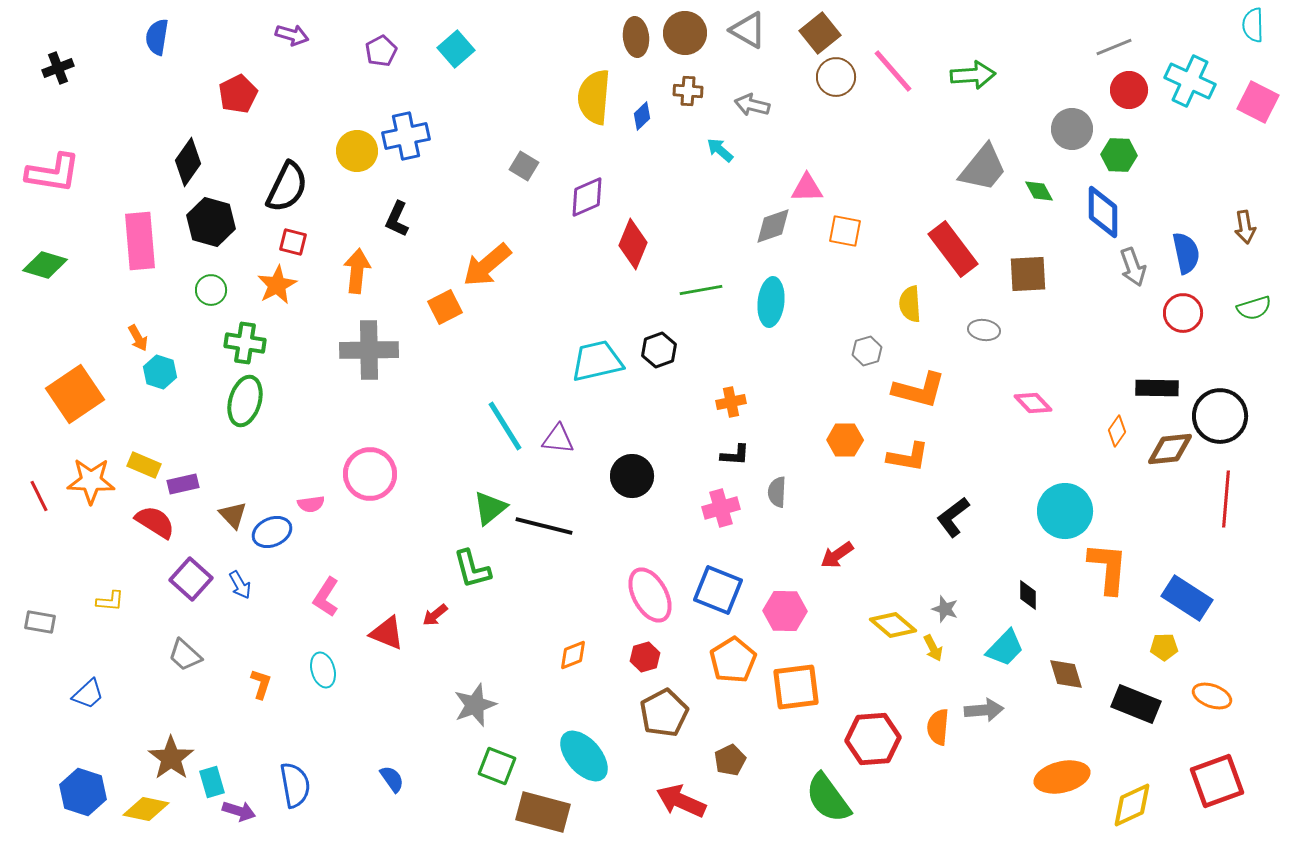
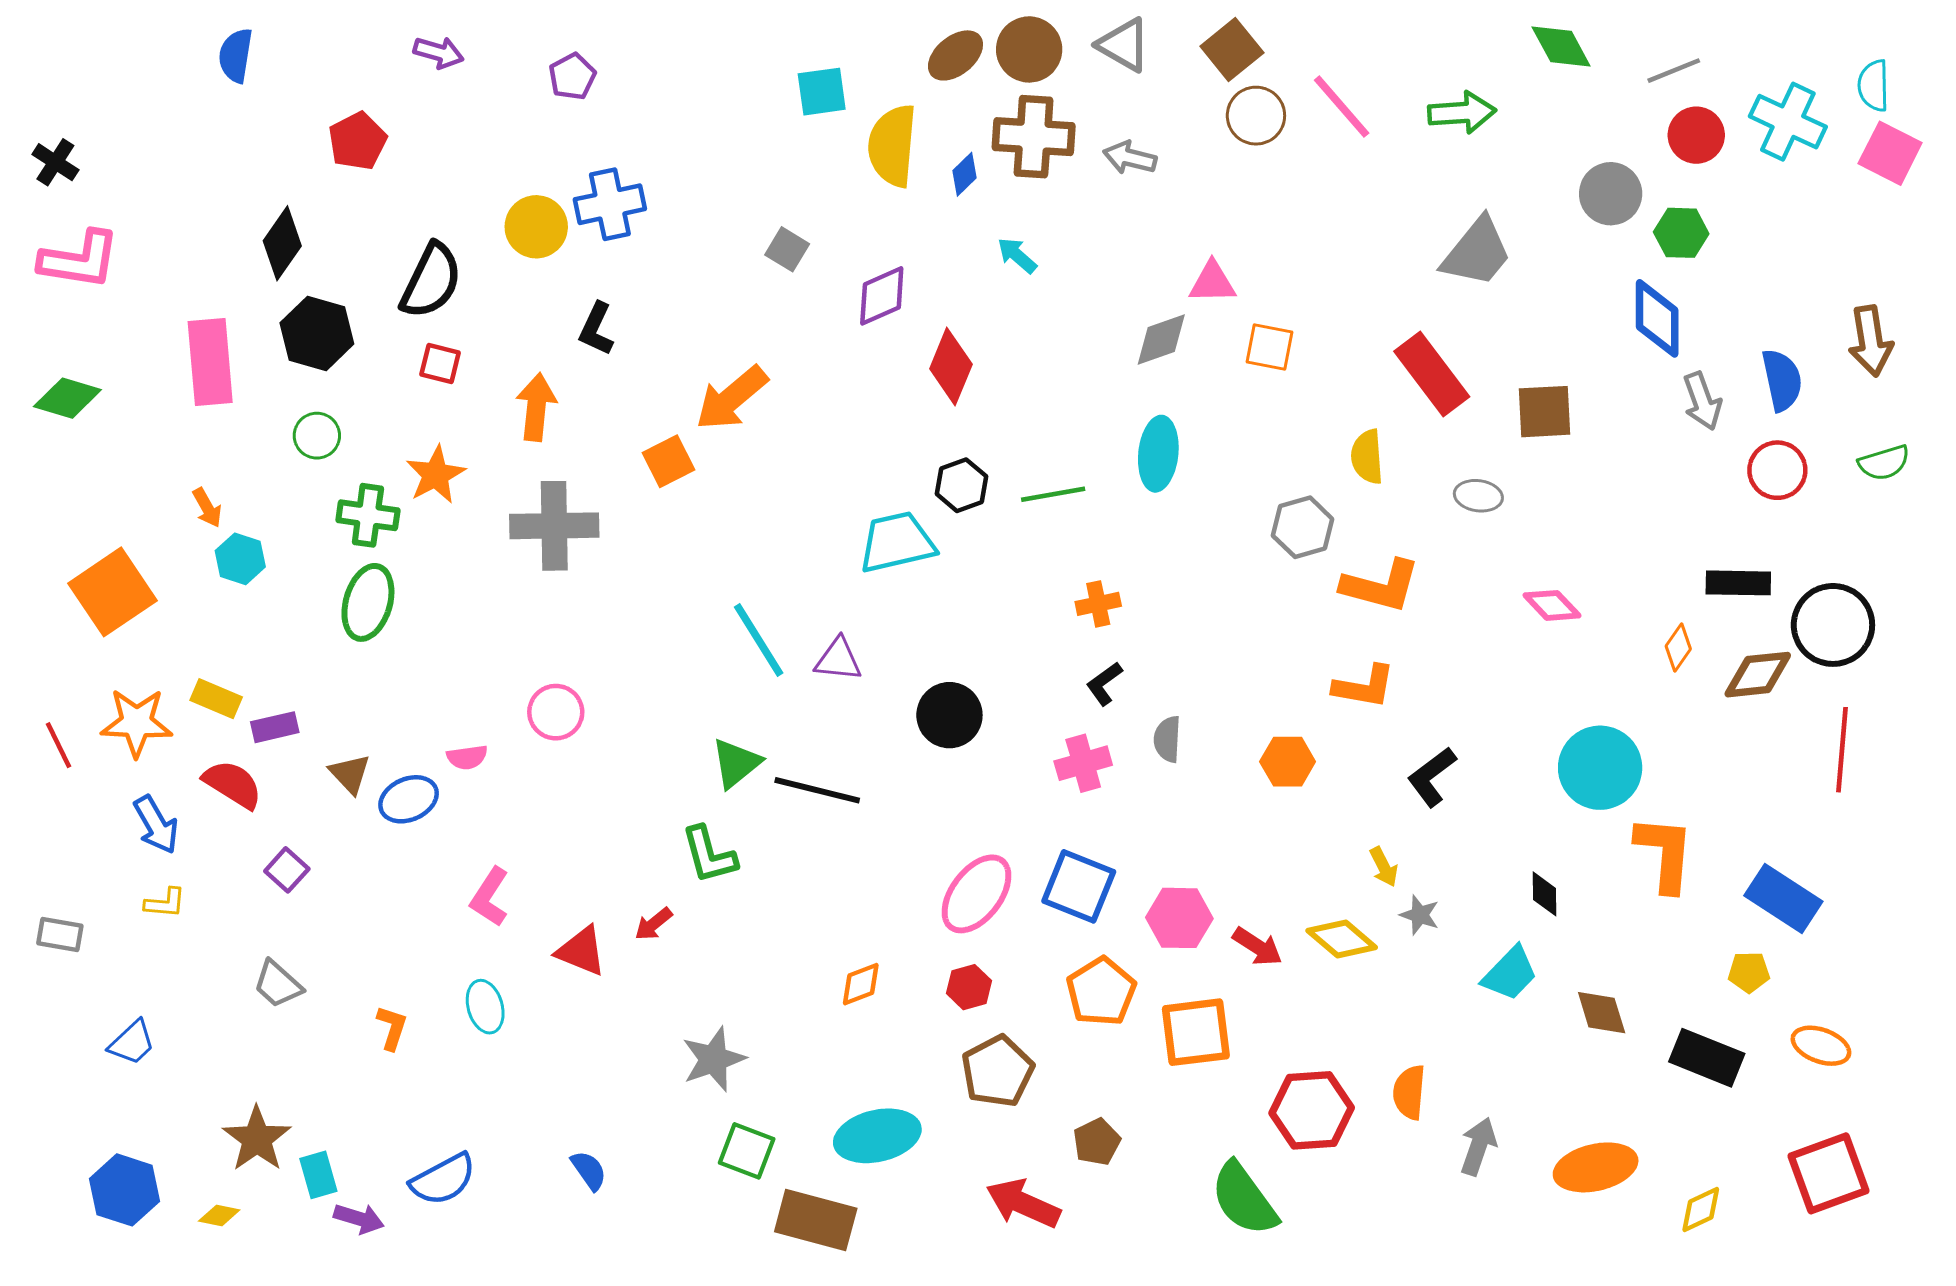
cyan semicircle: (1253, 25) -> (1874, 86), moved
brown ellipse: (636, 37) -> (955, 55), turned 57
cyan square: (456, 49) -> (822, 92), moved, turned 33
black cross: (58, 68) -> (55, 162), moved, turned -36
brown cross: (688, 91) -> (1034, 137), size x1.8
cyan arrow: (720, 150) -> (1017, 255), moved
green diamond: (1039, 191) -> (1561, 46), moved, size x1.4
brown arrow: (1245, 227) -> (1871, 341), size x1.4
orange star: (277, 285) -> (436, 475), moved
green line: (701, 290) -> (1053, 494), moved
black hexagon: (659, 350) -> (961, 485), moved
gray hexagon: (867, 351) -> (1303, 527), size x1.4
orange hexagon: (845, 440) -> (1288, 762), moved
black L-shape: (735, 455) -> (1104, 684), turned 140
pink circle: (370, 474) -> (556, 712), size x0.7
red arrow: (837, 555) -> (1257, 947), moved, turned -112
purple square: (191, 579) -> (287, 870), size x0.7
blue arrow: (240, 585) -> (156, 825), moved, size x1.4
pink ellipse: (650, 595) -> (976, 894), turned 66
yellow arrow: (933, 648) -> (1384, 867), moved
gray arrow: (984, 710) -> (1478, 1146), moved, turned -66
cyan ellipse: (584, 756) -> (877, 1136), turned -62
blue semicircle: (295, 785) -> (443, 1179), turned 72
yellow diamond: (1132, 805) -> (1701, 1209), size x0.7
yellow diamond: (146, 809) -> (219, 1215), size x0.6

